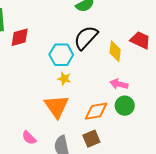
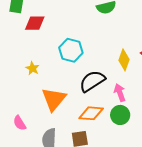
black semicircle: (86, 38) -> (92, 81), moved
yellow star: (64, 79) -> (32, 68), moved
pink arrow: (119, 84) -> (120, 93), turned 42

